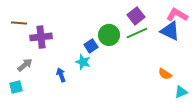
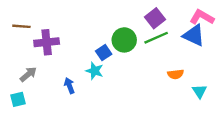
orange semicircle: (165, 74) -> (176, 74), moved, turned -40
cyan triangle: (181, 92) -> (200, 91), moved, turned -40

